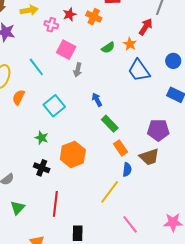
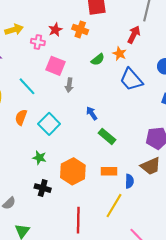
orange semicircle: (18, 97) -> (21, 117), moved
orange rectangle: (120, 148) -> (109, 171), moved, turned -49
red line: (55, 204) -> (78, 220), moved

